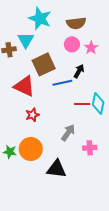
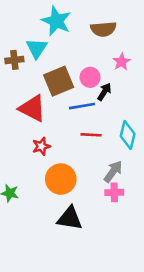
pink circle: (72, 44) -> (90, 77), moved
red line: (82, 104) -> (91, 135), moved
gray arrow: (68, 133) -> (113, 171), moved
orange circle: (31, 149) -> (61, 179), moved

